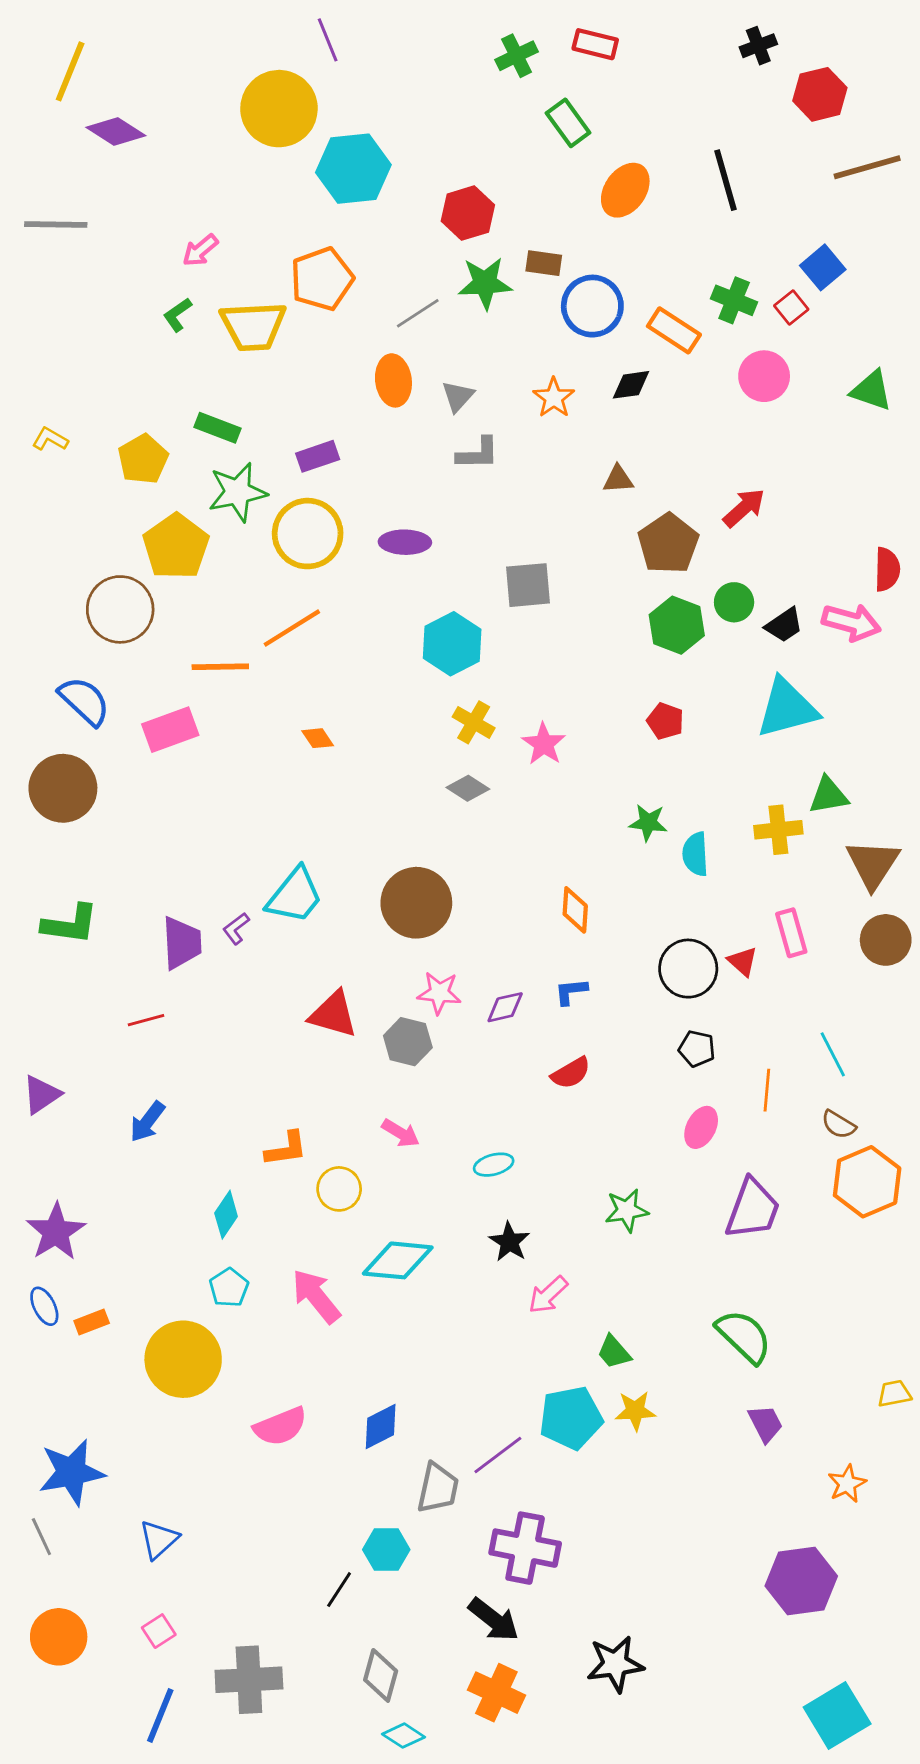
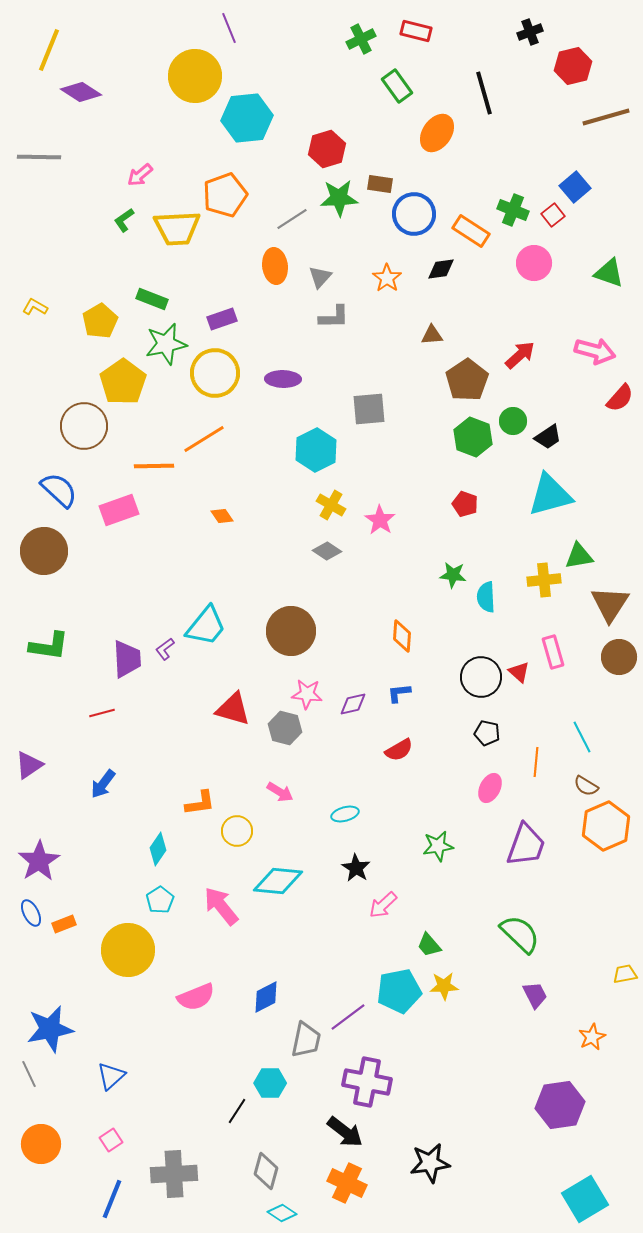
black line: (725, 180) -> (484, 93), moved
red semicircle: (887, 569) -> (620, 398), turned 40
pink arrow: (851, 622) -> (595, 351), moved

